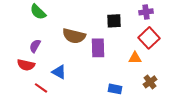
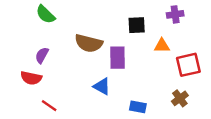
red square: (149, 38) -> (188, 65), moved, turned 30
orange triangle: (135, 58) -> (162, 46), moved
blue triangle: (59, 72) -> (102, 86), moved

